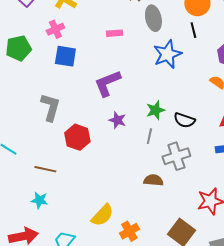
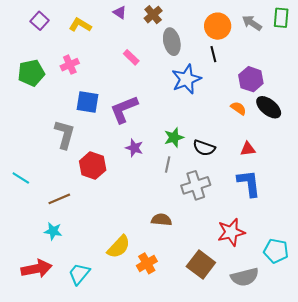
pink cross: (55, 29) -> (70, 65), moved
pink rectangle: (114, 33) -> (131, 57), turned 49
blue square: (65, 56) -> (87, 102), moved
brown line: (45, 169) -> (59, 199), turned -35
brown semicircle: (153, 180) -> (161, 220), moved

